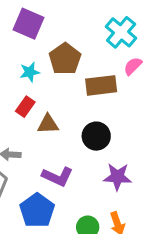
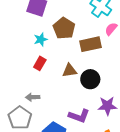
brown triangle: (48, 124) -> (70, 70), moved
purple L-shape: (57, 176) -> (79, 116), moved

